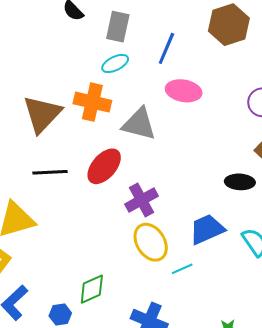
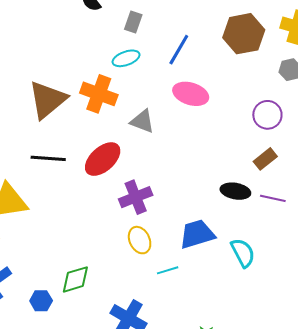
gray rectangle: (118, 27) -> (133, 22), size x0.7
gray triangle: (139, 124) -> (142, 121), size x0.7
yellow ellipse: (151, 242) -> (140, 240), size x0.7

